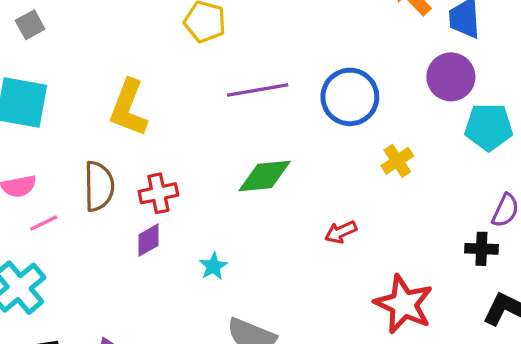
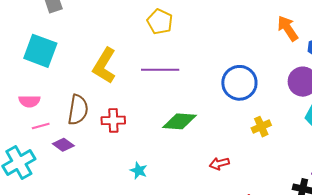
purple line: (258, 90) -> (160, 70), moved
purple diamond: (148, 240) -> (63, 145), moved, turned 55
cyan star: (213, 266) -> (139, 170), turned -30

